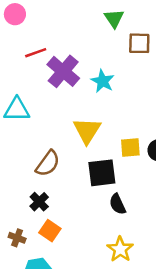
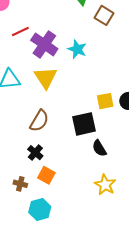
brown square: (139, 43) -> (104, 15), turned 36
yellow triangle: (87, 130) -> (46, 78), moved

